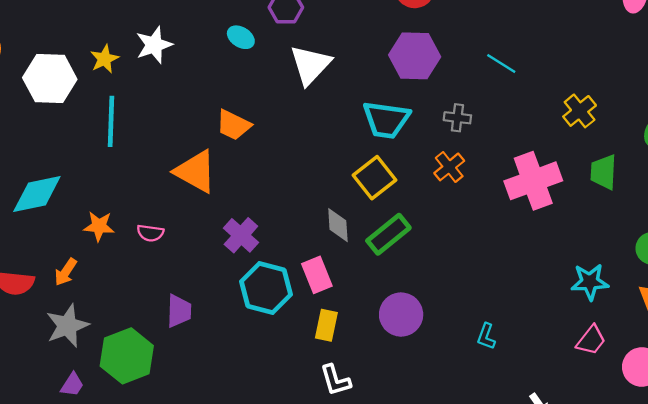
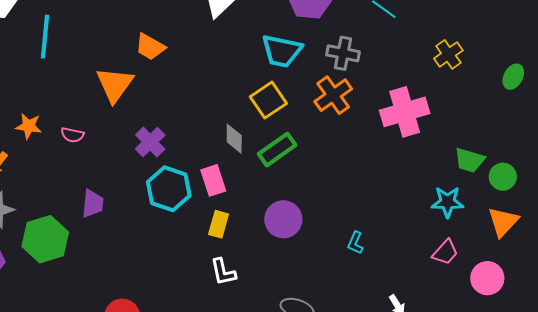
gray cross: (457, 118) -> (343, 53), size x1.4
orange cross: (449, 167) -> (333, 95), size x1.4
orange triangle: (195, 171) -> (115, 85), turned 33
green trapezoid: (603, 172) -> (469, 160), moved, turned -80

